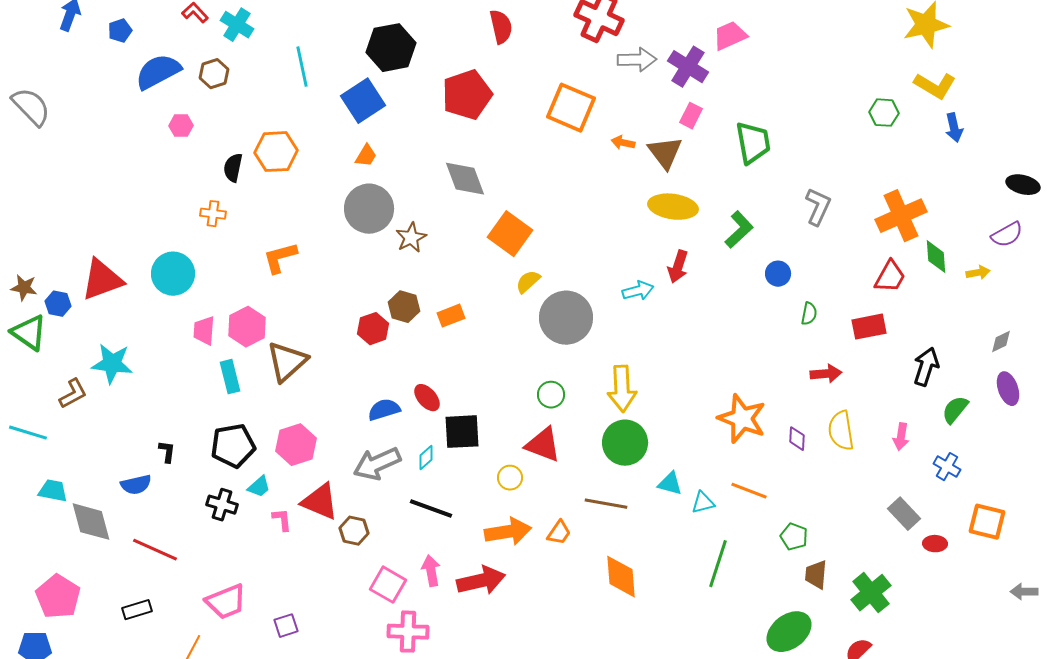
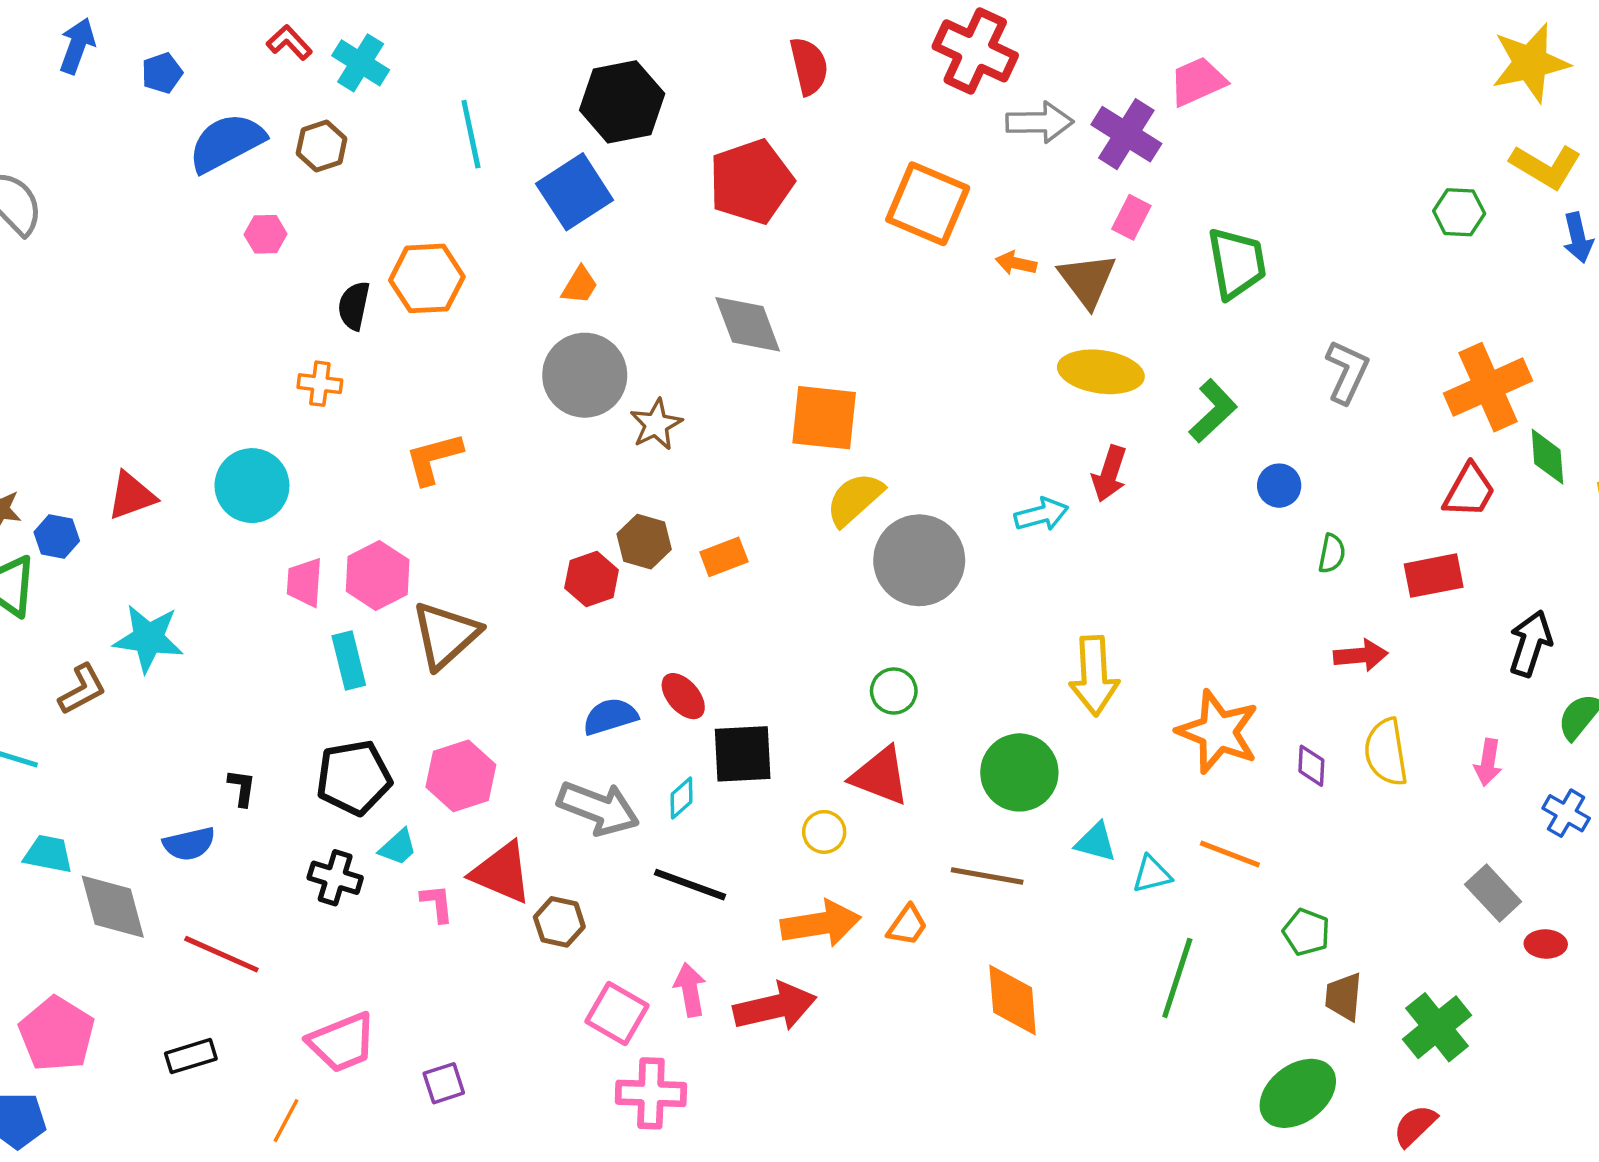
orange square: (510, 234) -> (824, 418), turned -30
red triangle: (102, 280) -> (131, 496), size x0.7
yellow semicircle: (528, 282) -> (855, 499), size x1.4
yellow arrow: (622, 389) -> (1094, 676), moved
gray arrow: (377, 464) -> (598, 808), turned -135

